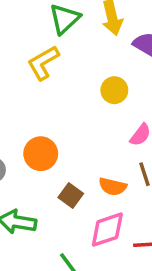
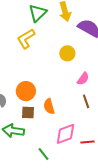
orange semicircle: (113, 187) -> (49, 106), moved, turned 63
brown square: (71, 195) -> (28, 113), moved, turned -32

